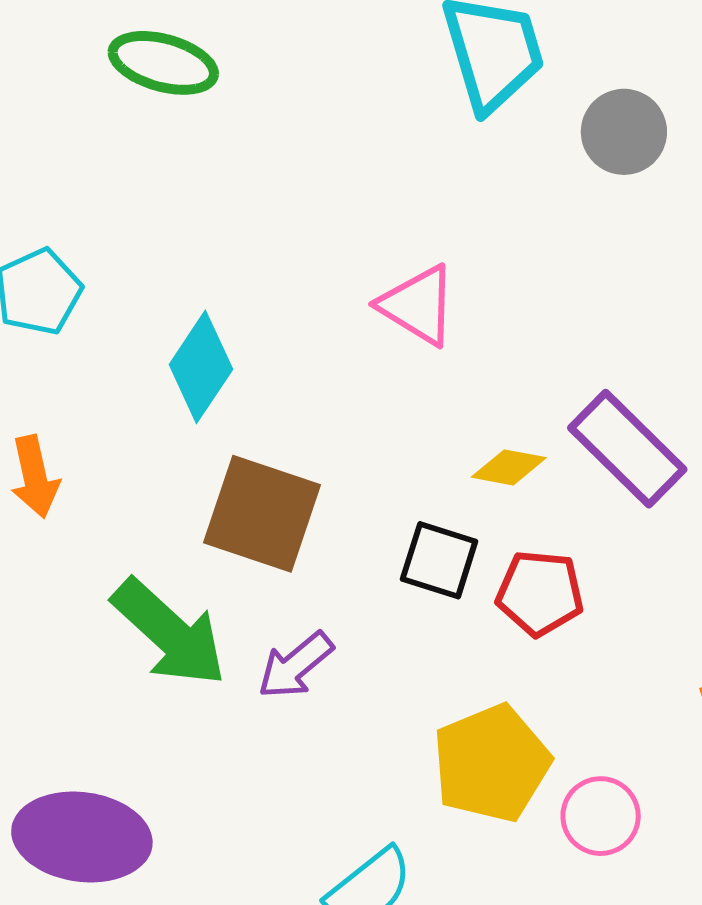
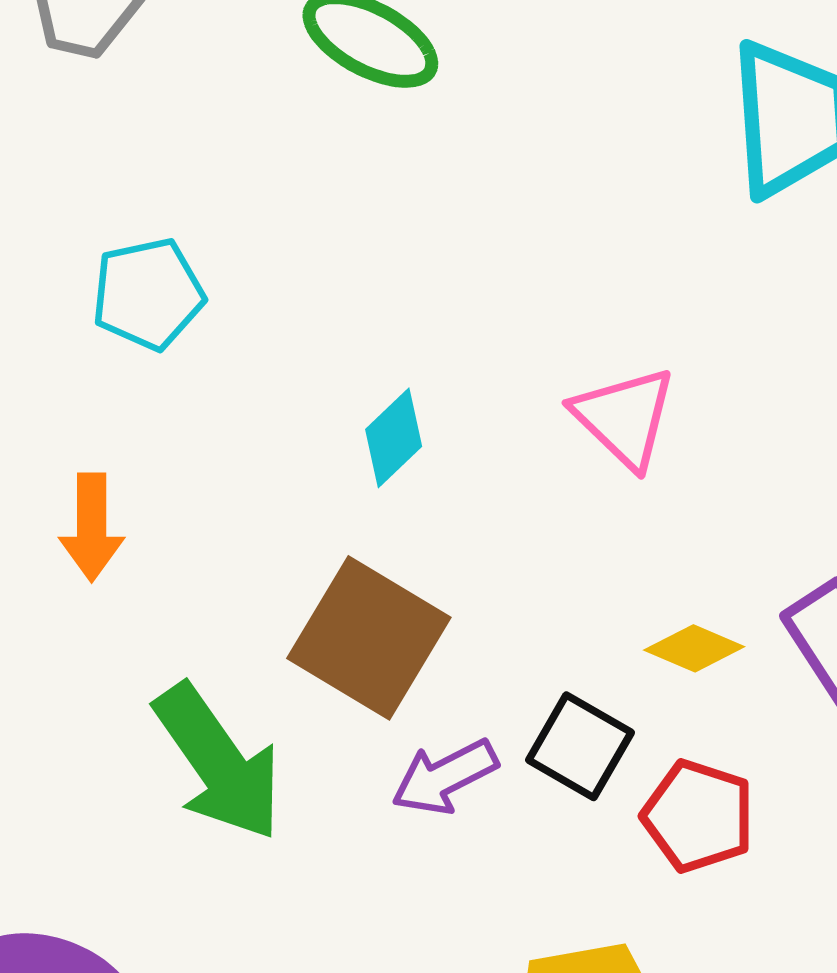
cyan diamond: (201, 367) -> (394, 438), moved, size x0.7
purple arrow: (295, 665) -> (445, 777), moved

